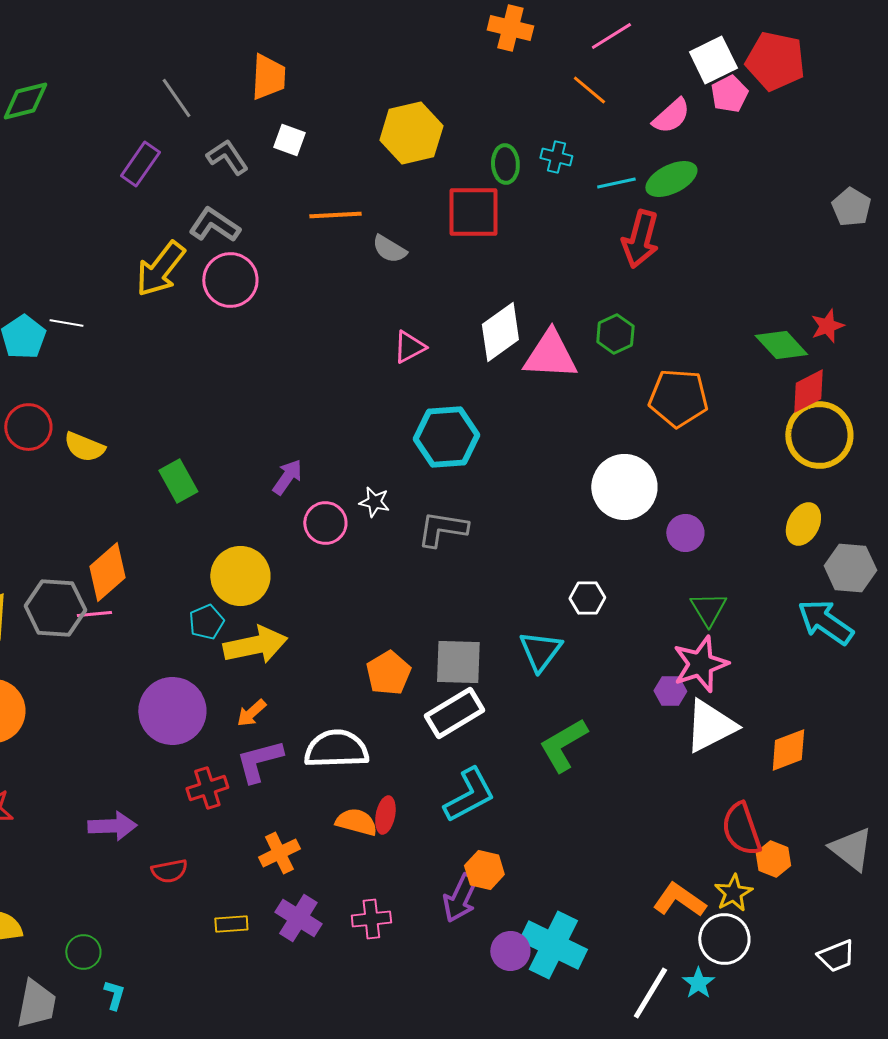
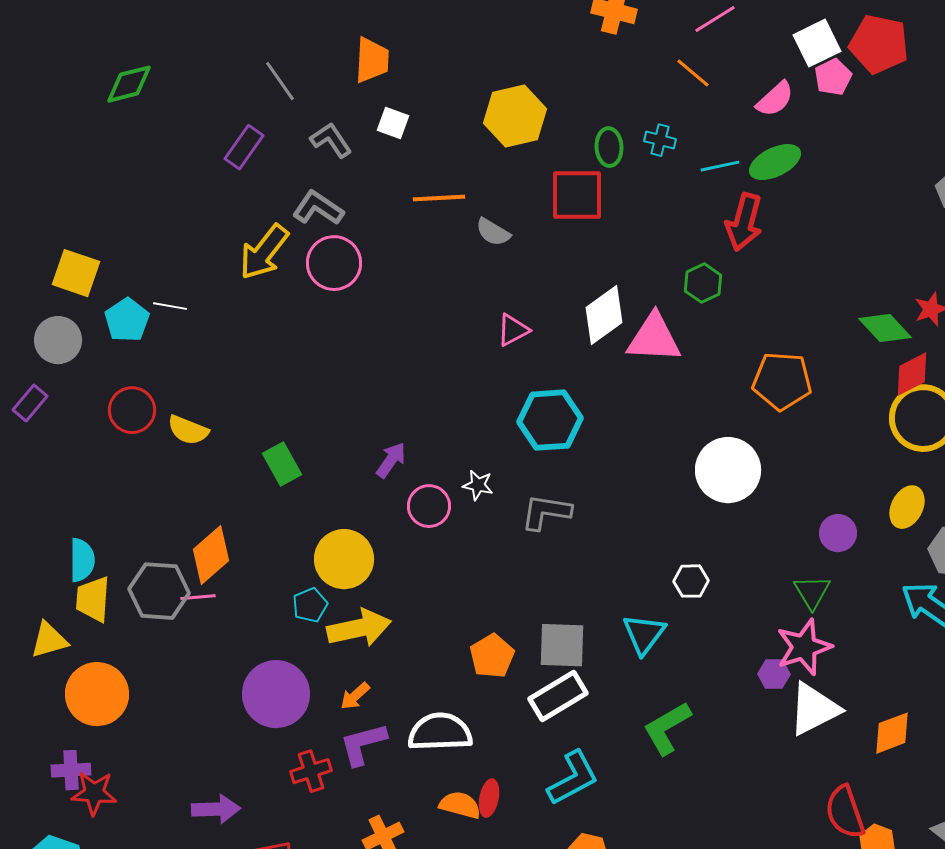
green hexagon: (615, 334) -> (703, 283), moved
purple circle: (685, 533) -> (838, 533), moved

